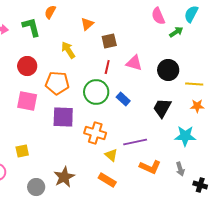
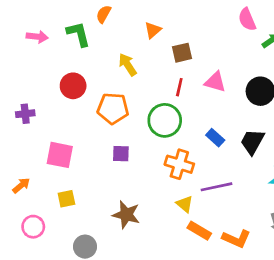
blue rectangle: (123, 99) -> (215, 138), moved
pink square: (27, 101) -> (60, 155), moved
purple square: (63, 117) -> (121, 154), size x0.6
orange cross: (95, 133) -> (179, 164), moved
orange L-shape: (150, 167) -> (236, 239), moved
brown star: (64, 177) -> (126, 215), moved, turned -30
orange rectangle: (107, 180) -> (199, 231), moved

